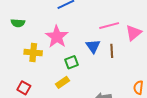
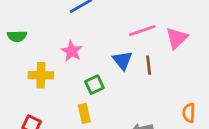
pink star: (57, 37) -> (72, 51), size x0.7
yellow rectangle: (63, 82) -> (84, 113), turned -64

